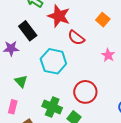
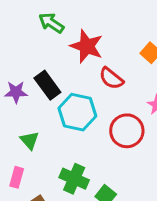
black rectangle: (28, 31) -> (47, 85), moved
red circle: (85, 92) -> (127, 131), moved

